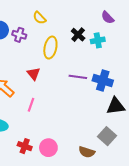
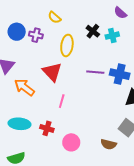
red triangle: (33, 74) -> (52, 72), size x1.5
pink line: (31, 105) -> (62, 101), moved
red cross: (25, 146) -> (47, 128), moved

